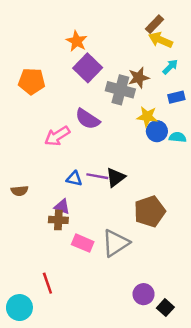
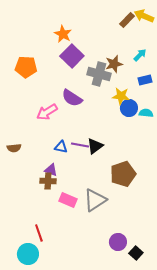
yellow arrow: (161, 40) -> (144, 16), moved
brown semicircle: (19, 191) -> (14, 148), moved
cyan circle: (19, 308) -> (28, 254), moved

